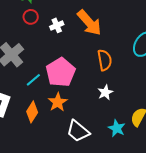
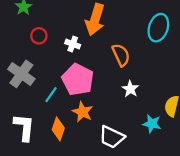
red circle: (31, 17) -> (39, 36), moved
orange arrow: (89, 23) -> (95, 20), turned 72
white cross: (57, 25) -> (73, 44), moved, turned -32

